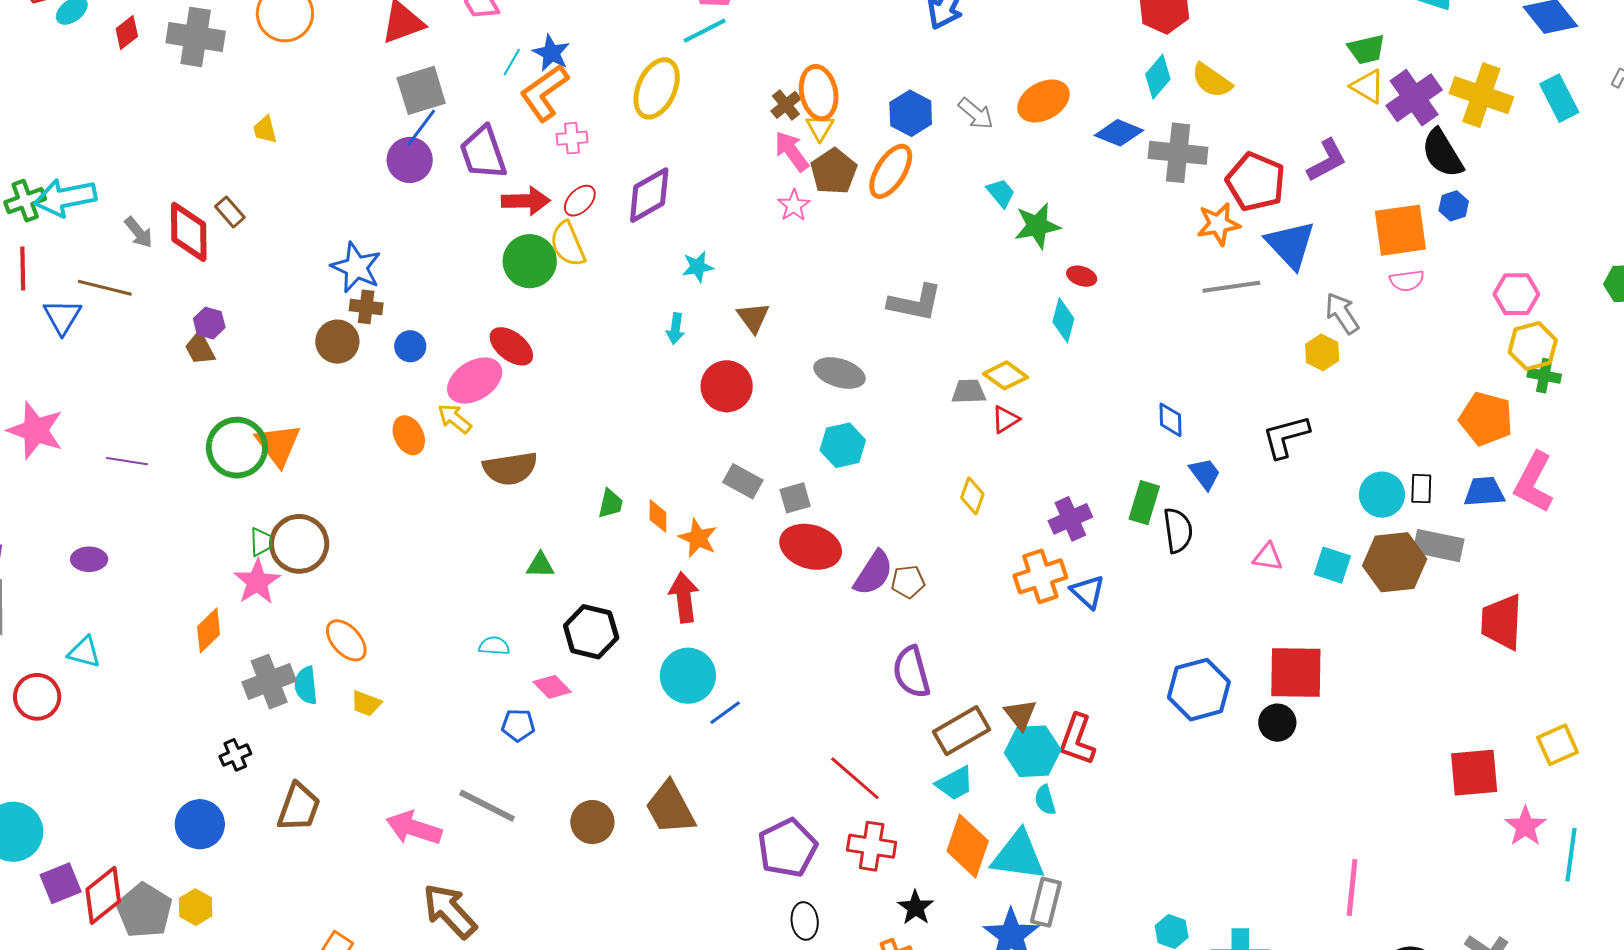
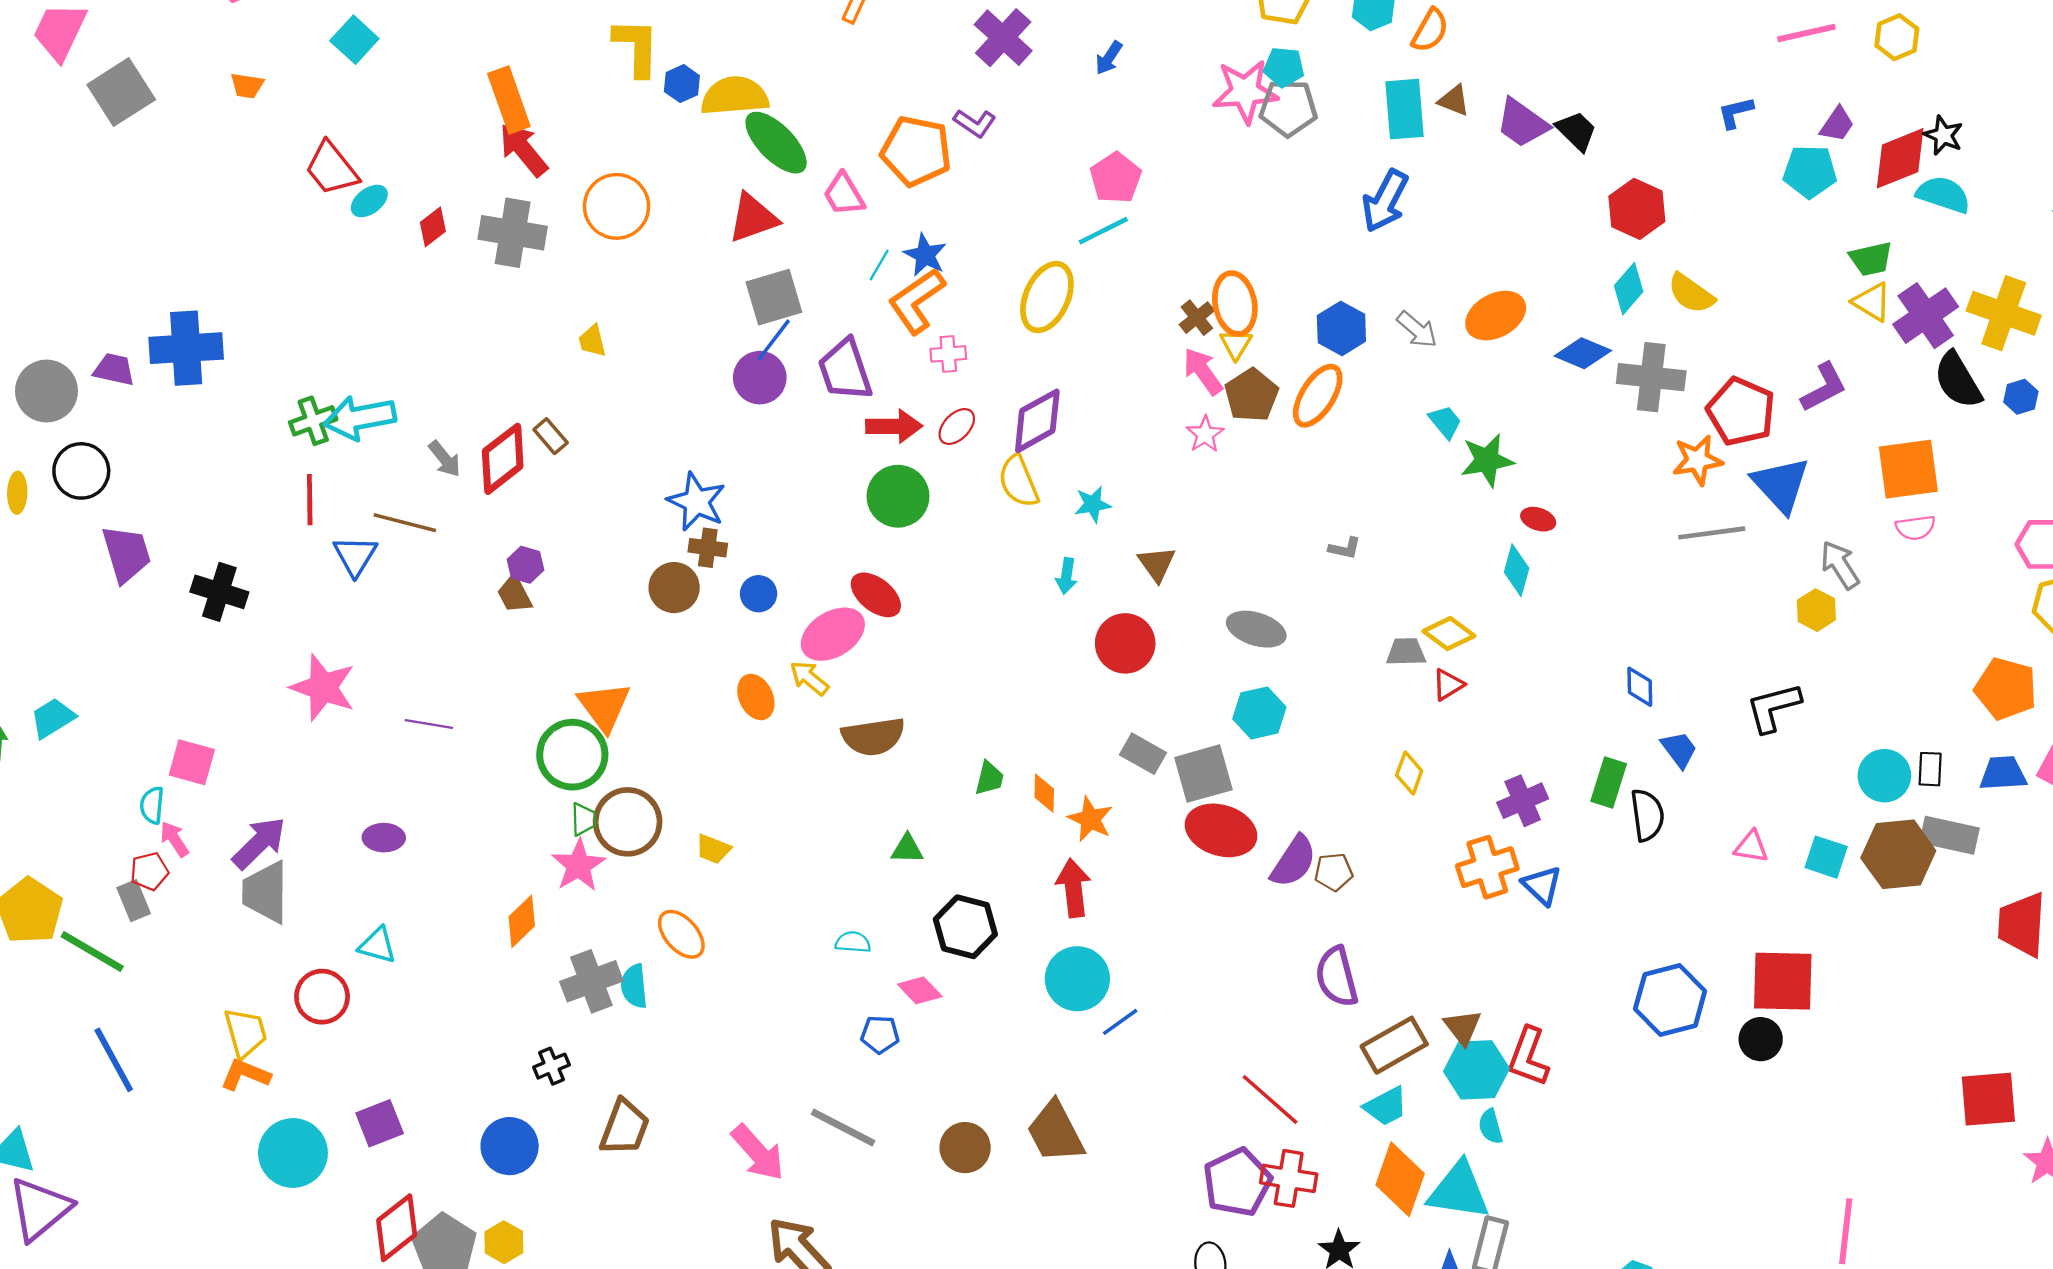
blue hexagon: (1454, 206) -> (2021, 397), moved
red diamond: (189, 232) -> (503, 459), turned 52
yellow semicircle: (568, 244) -> (1019, 481), moved
gray L-shape: (915, 303) -> (1345, 548), size x0.5
green circle: (237, 448) -> (572, 755), moved
gray square: (795, 498) -> (1203, 774), size x1.6
yellow trapezoid: (366, 703) -> (713, 849), moved
pink arrow: (414, 828) -> (758, 1153), turned -150
purple pentagon: (787, 848) -> (1237, 1182), moved
purple square: (61, 883) -> (380, 1123), moved

